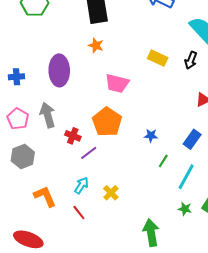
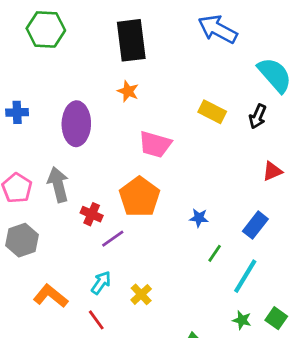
blue cross: (16, 77) -> (17, 112), moved
orange L-shape: (45, 196) -> (50, 296), turned -30

